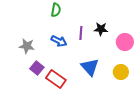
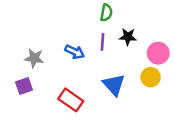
green semicircle: (56, 10) -> (106, 13), moved
purple square: (37, 68) -> (24, 86), moved, turned 32
yellow circle: (121, 72) -> (151, 77), moved

